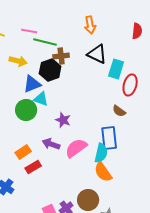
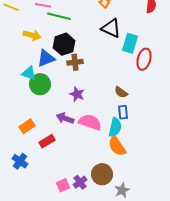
brown cross: (61, 56) -> (75, 62), moved
cyan triangle: (41, 99) -> (29, 73), moved
brown semicircle: (119, 111) -> (121, 92), moved
blue rectangle: (109, 138) -> (123, 112), size x0.6
pink semicircle: (76, 148) -> (90, 122), turned 55
orange rectangle: (23, 152) -> (27, 126), moved

